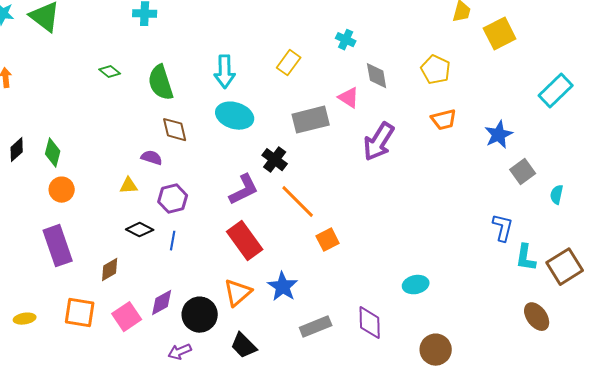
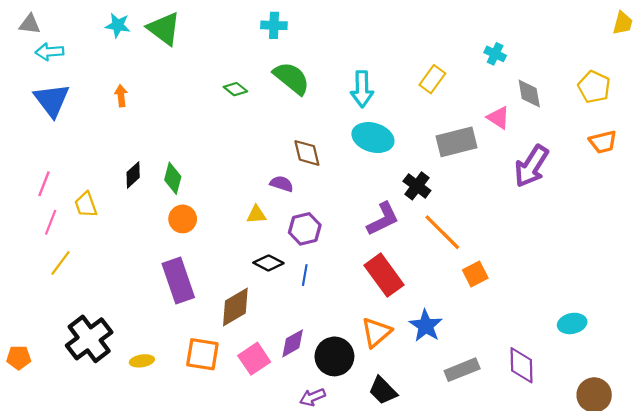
green semicircle: (161, 83) -> (292, 78), moved, turned 147
brown diamond: (110, 270) -> (235, 307), size x1.5

